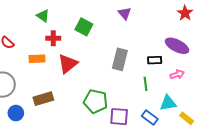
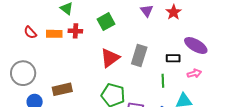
red star: (185, 13) -> (174, 12), moved
green square: (84, 27) -> (106, 22), turned 30
orange rectangle: (37, 59) -> (54, 34), moved
red triangle: (68, 64) -> (110, 58), moved

